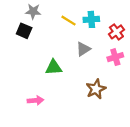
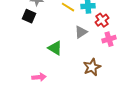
red cross: (116, 32) -> (102, 20), moved
green triangle: (54, 67) -> (55, 48), turned 35

